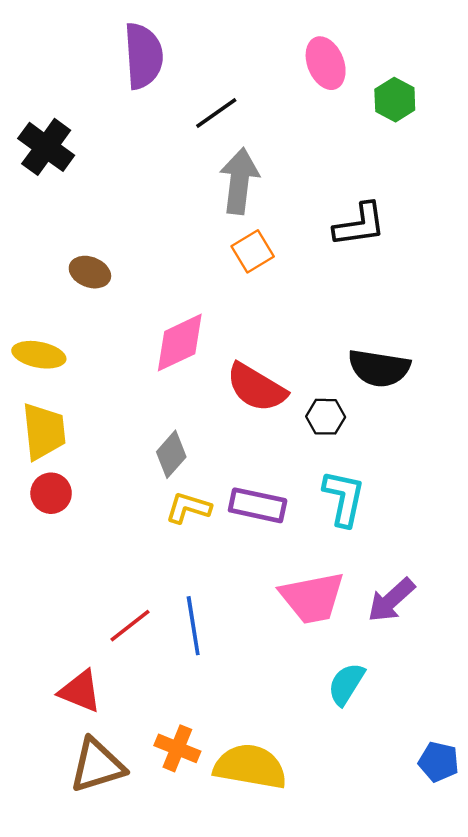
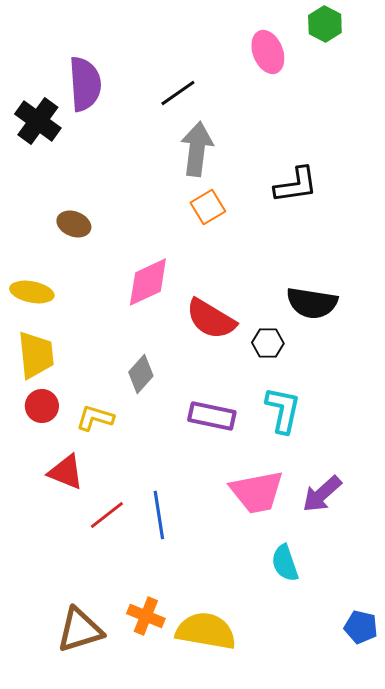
purple semicircle: (143, 56) -> (85, 84), moved
green hexagon: (395, 100) -> (325, 24), moved
yellow L-shape: (188, 508) -> (95, 418), moved
cyan semicircle: (346, 684) -> (285, 563), turned -51
red triangle: (80, 691) -> (66, 472), moved

